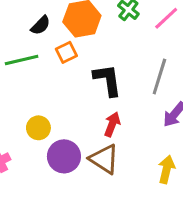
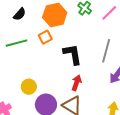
black semicircle: (41, 25) -> (20, 14), moved

